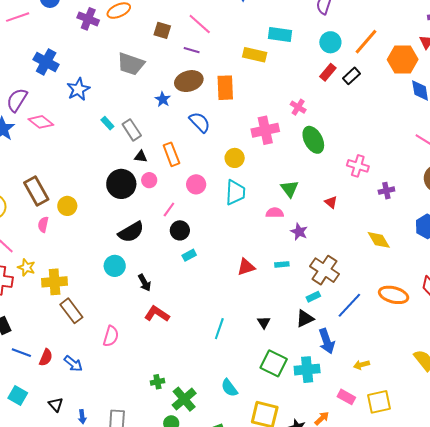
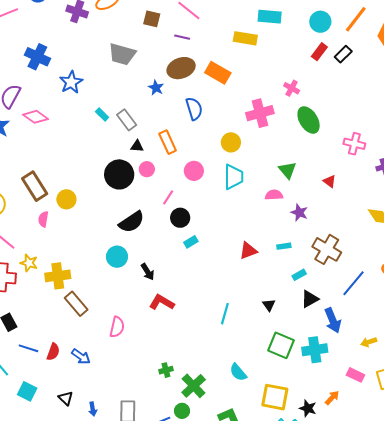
orange rectangle: (225, 88) -> (218, 73), turned -55
blue semicircle: (200, 122) -> (194, 109), turned 30
cyan rectangle: (313, 297) -> (299, 275), moved

